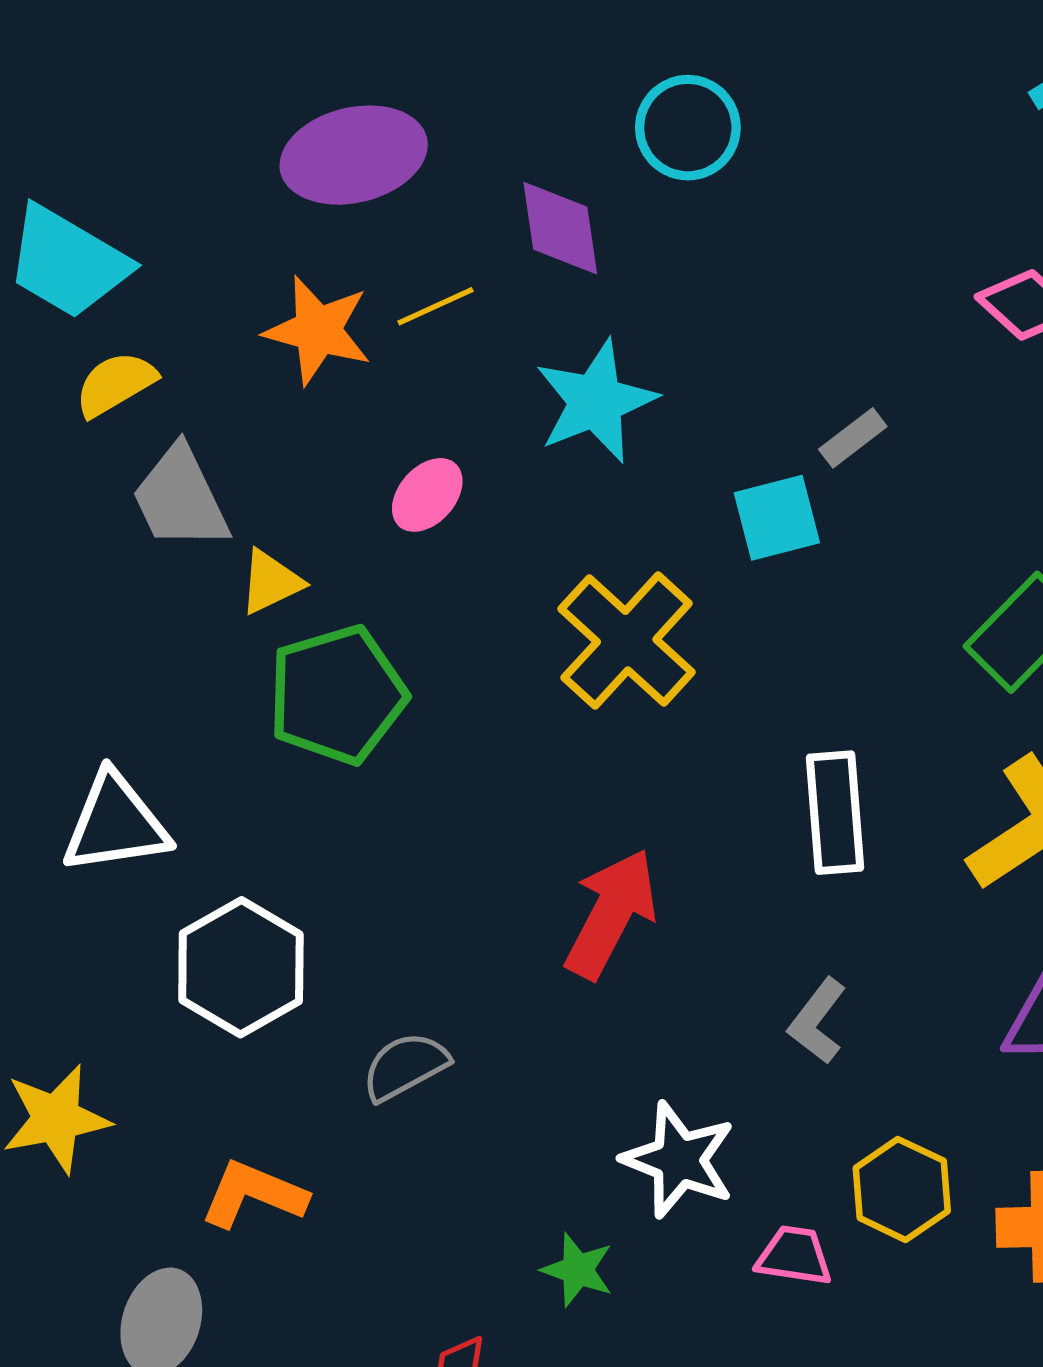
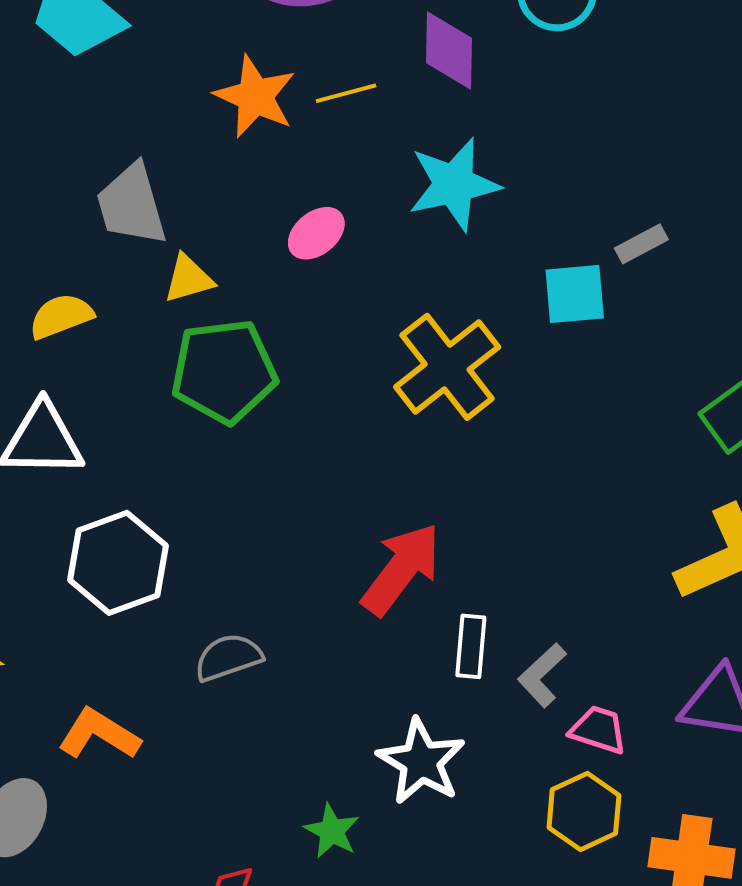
yellow semicircle: (115, 384) -> (61, 316), moved
white rectangle: (835, 813) -> (471, 646), moved, size x0.7
pink trapezoid: (794, 1256) -> (598, 730), moved

